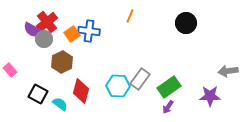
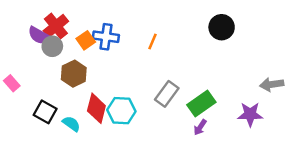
orange line: (130, 16) -> (152, 42), moved
cyan hexagon: (118, 86) -> (121, 111), moved

